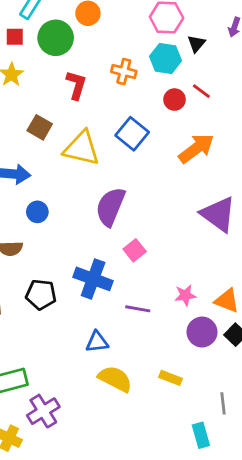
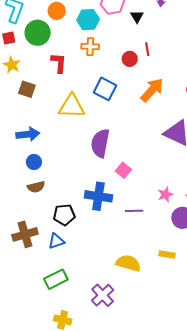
cyan hexagon: (166, 58) -> (88, 20), moved
red line: (201, 91) -> (147, 49), turned 56
brown square: (40, 127) -> (27, 89), moved
blue circle: (37, 212) -> (34, 162), moved
blue triangle: (97, 342) -> (56, 241), moved
purple cross: (43, 411) -> (103, 295), moved

